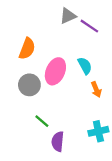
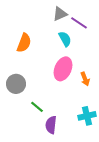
cyan semicircle: (85, 66) -> (65, 39), moved
pink ellipse: (55, 71) -> (63, 69), moved
gray circle: (29, 85) -> (16, 84), moved

